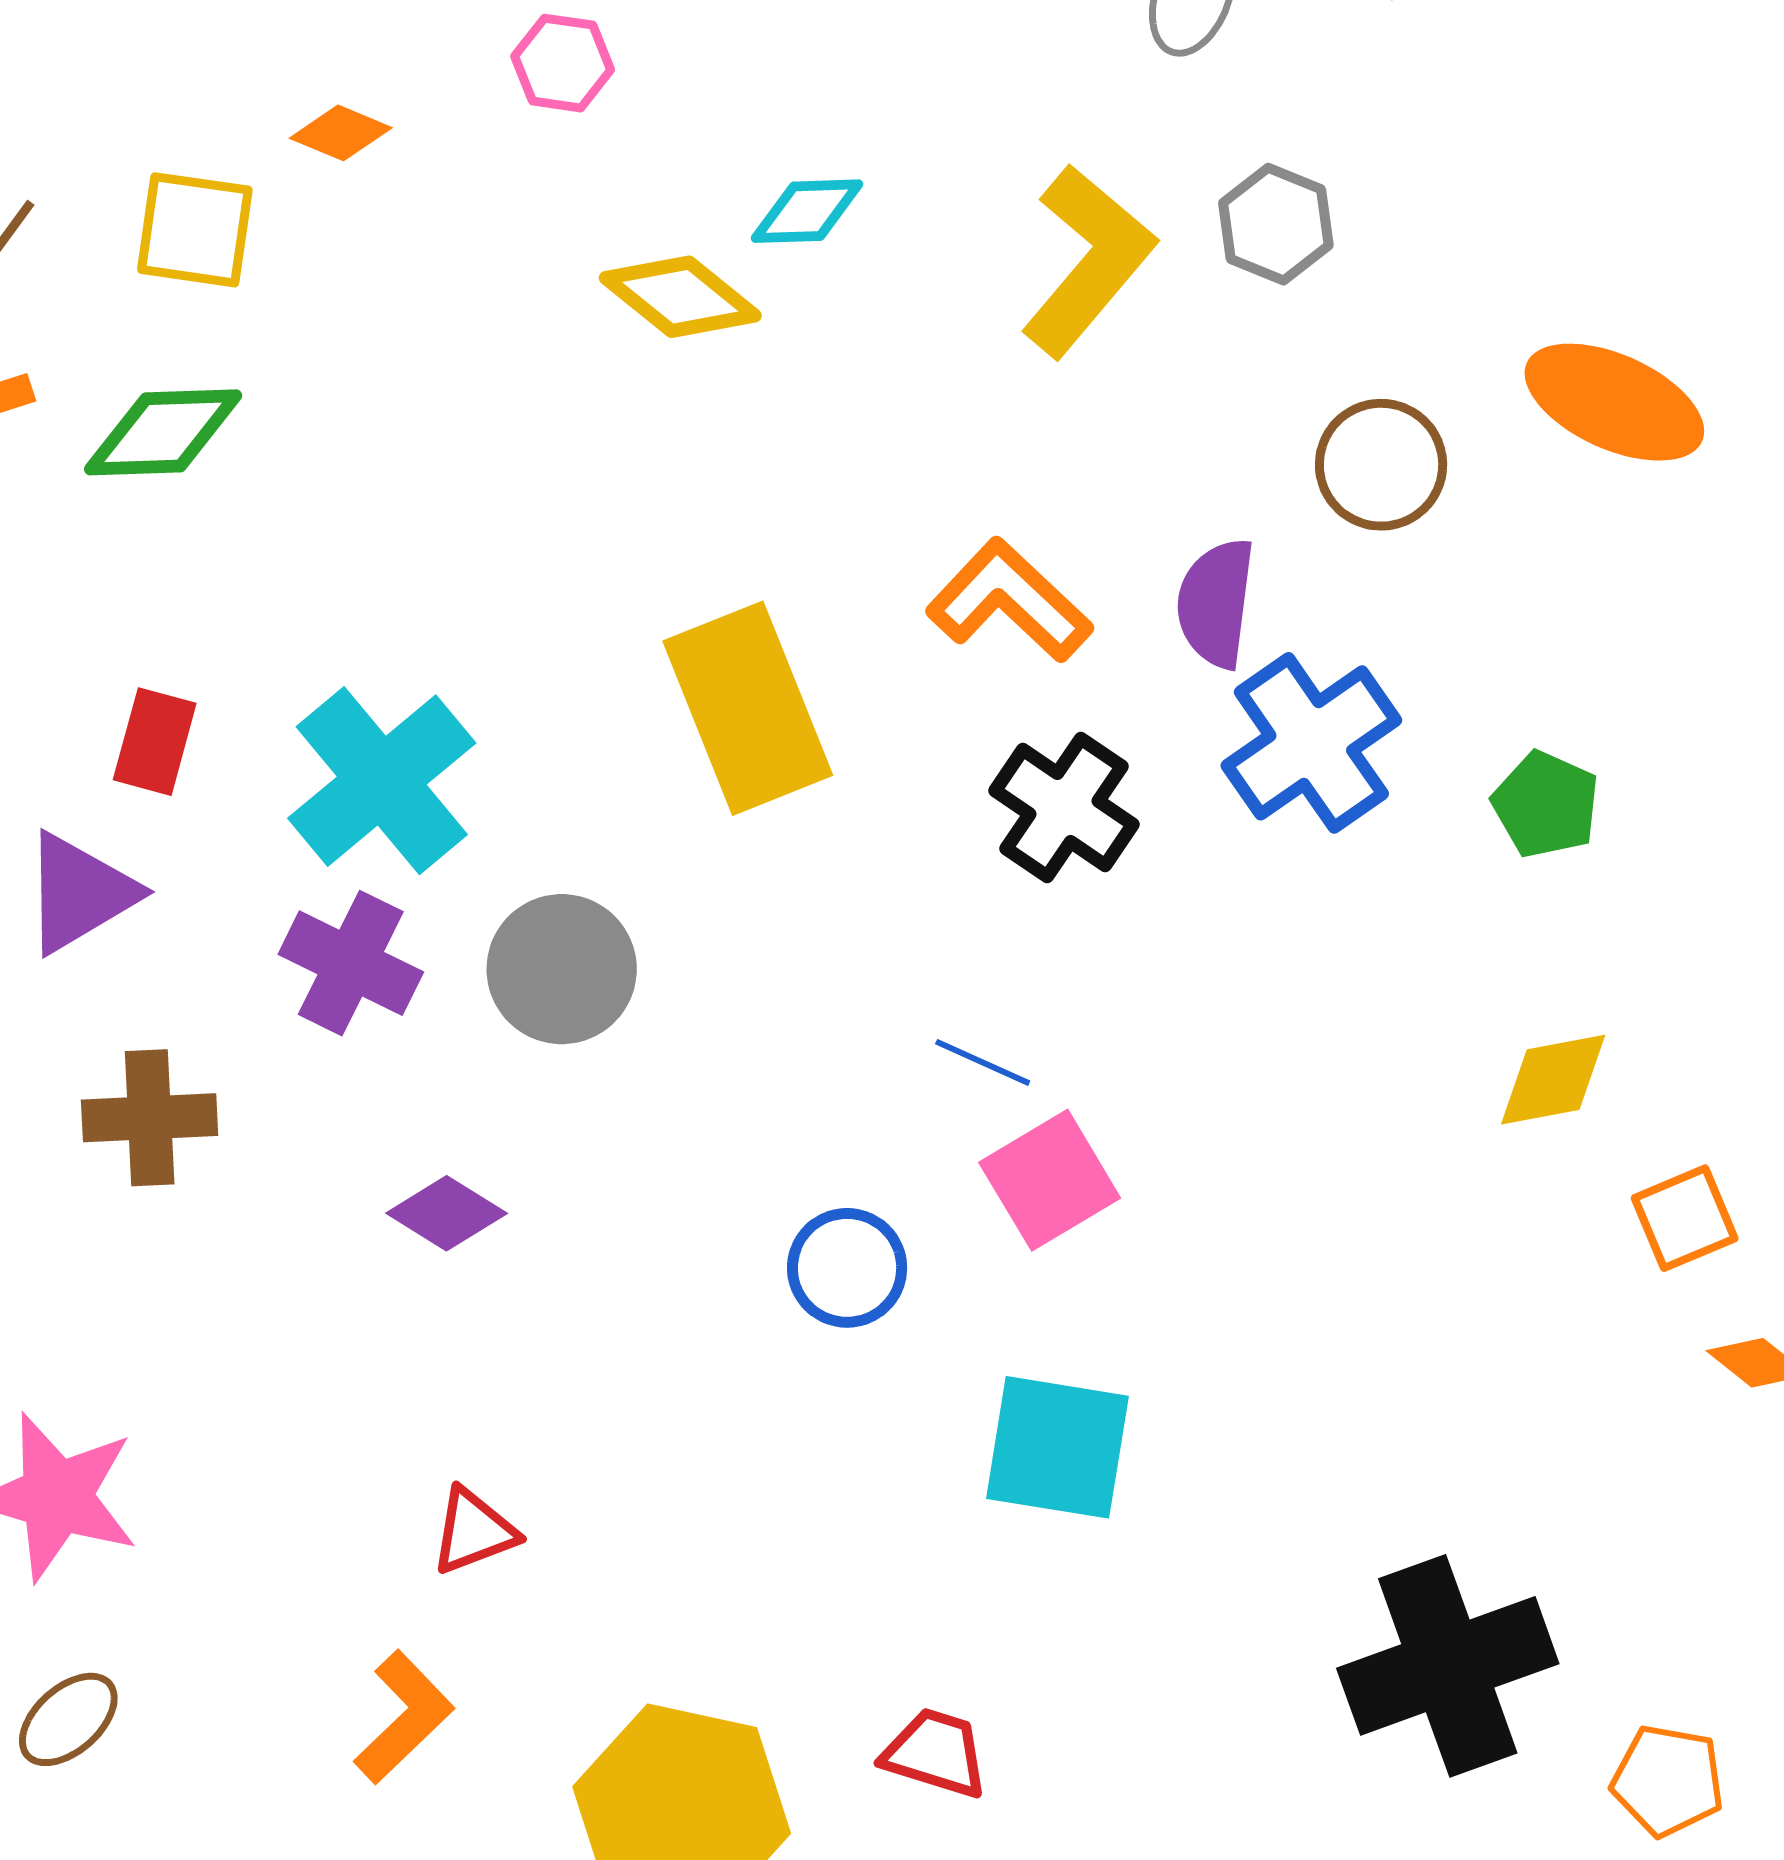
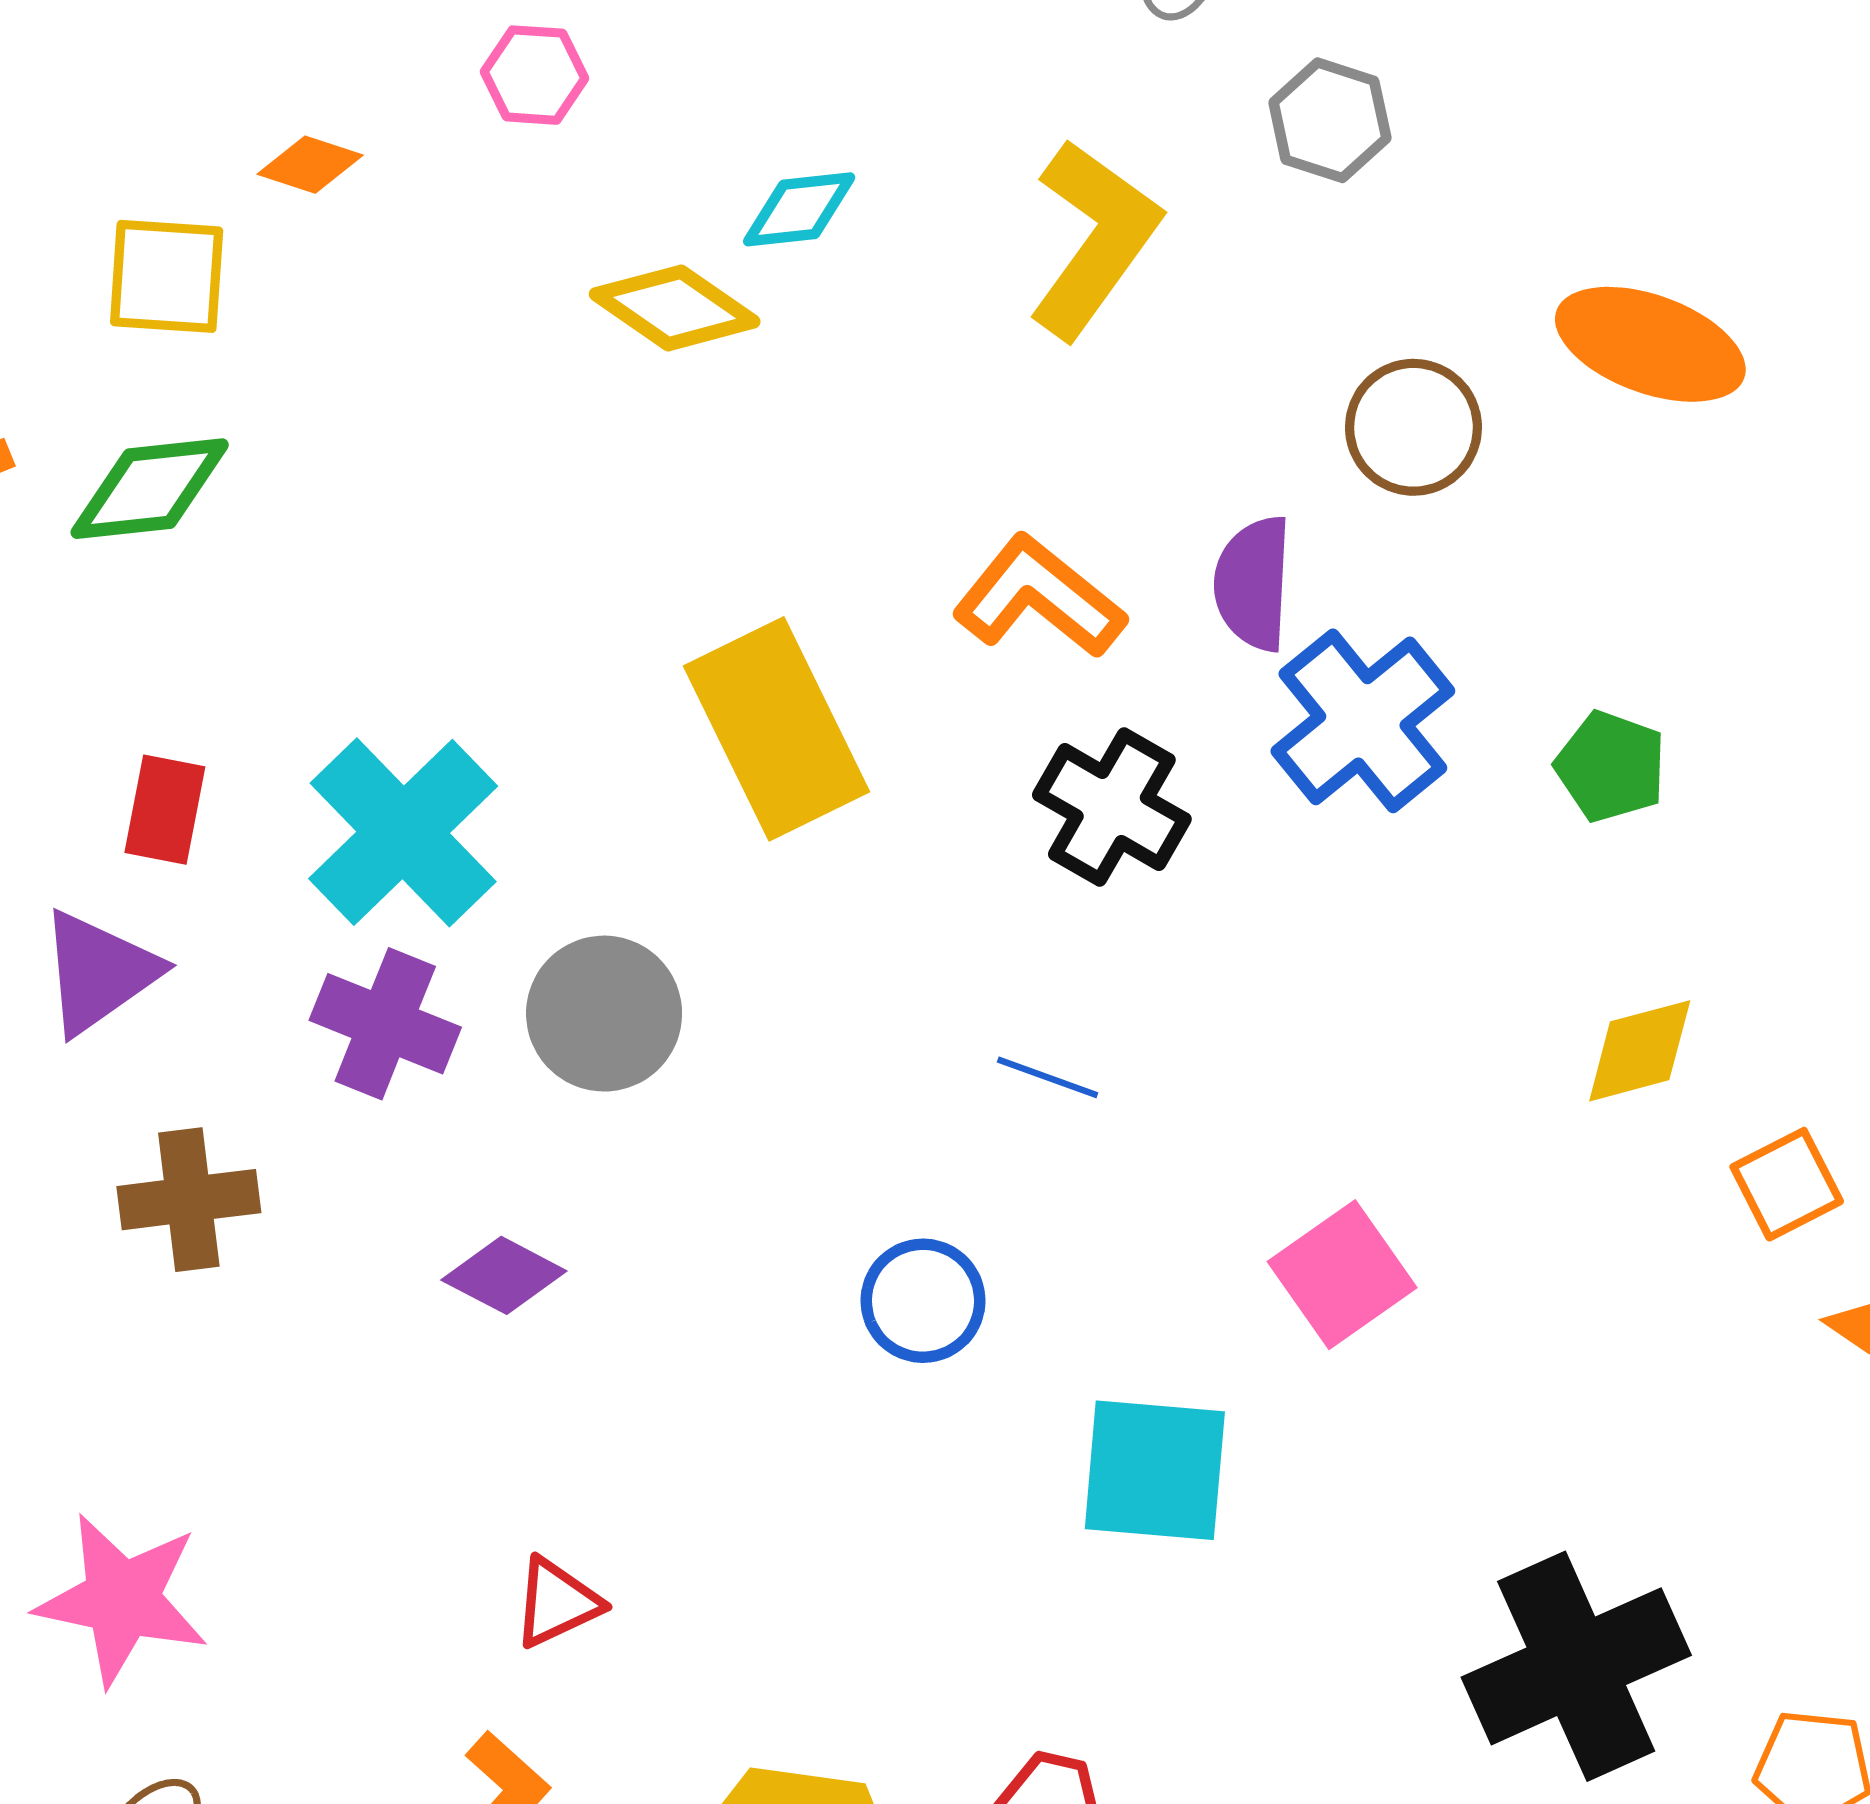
gray hexagon: (1276, 224) -> (1330, 120), moved
pink square: (1050, 1180) -> (1342, 1275), moved

